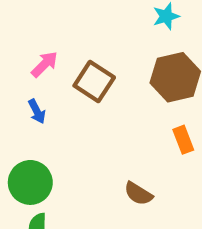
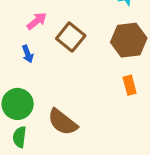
brown semicircle: (138, 194) -> (63, 122), moved, size x1.5

